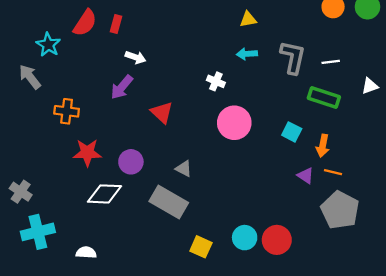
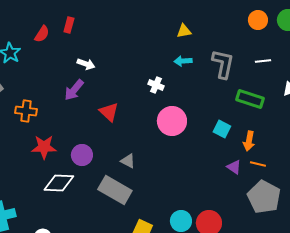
red semicircle: (85, 23) -> (42, 34), size x0.7
red rectangle: (116, 24) -> (69, 25), moved
white line: (331, 62) -> (263, 61), moved

